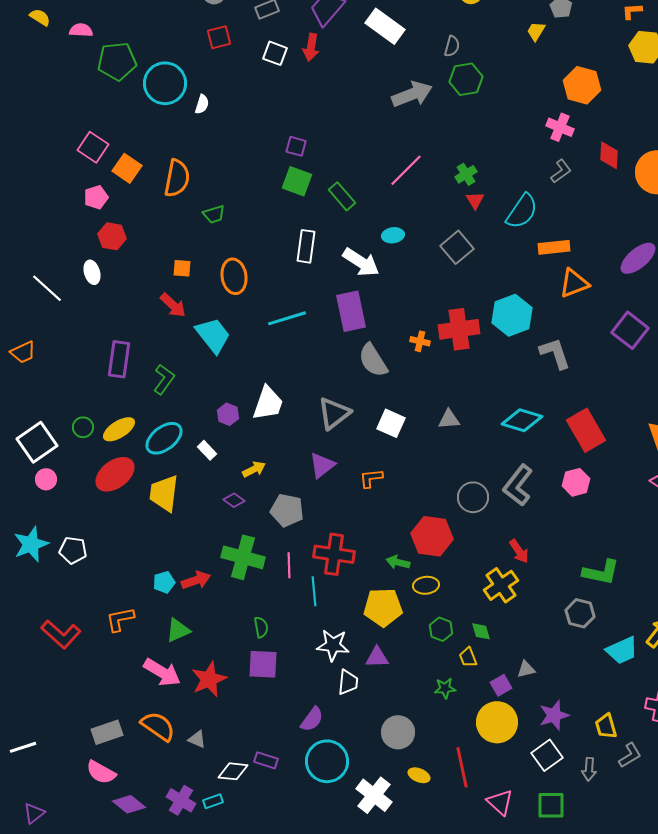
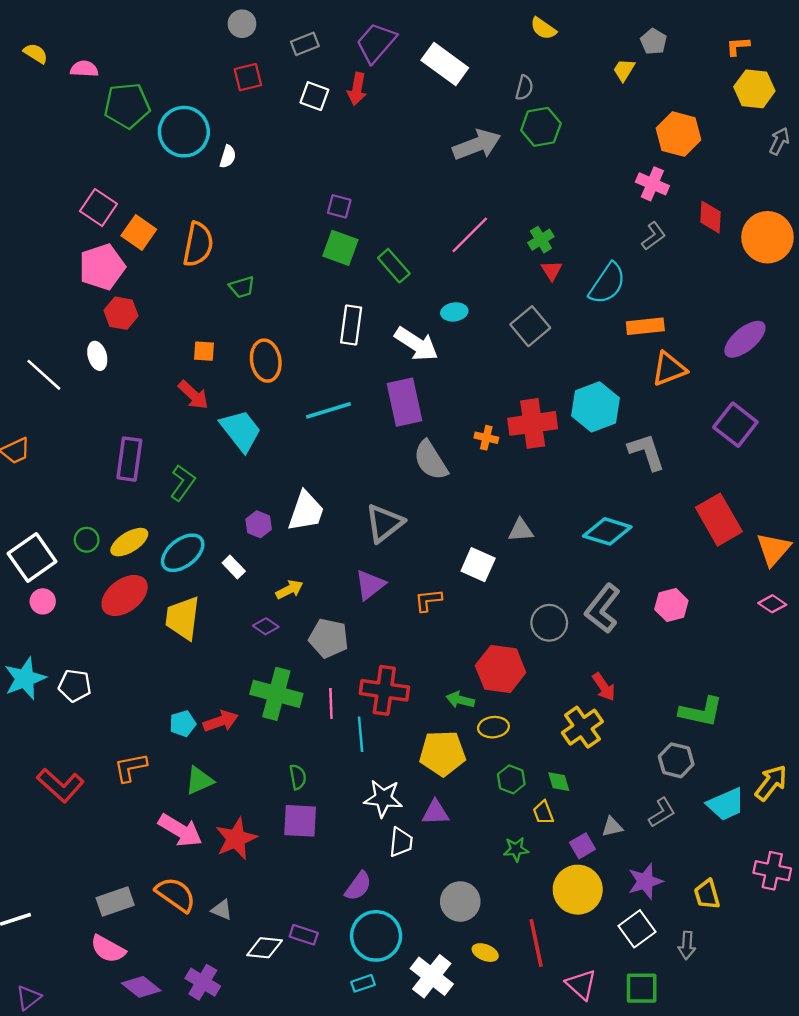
pink pentagon: (96, 197) -> (102, 267), size x1.6
white square: (391, 423) -> (478, 565), moved
red rectangle: (586, 430) -> (719, 520), moved
gray L-shape: (630, 755) -> (662, 813), moved
cyan rectangle: (213, 801) -> (363, 983), moved

